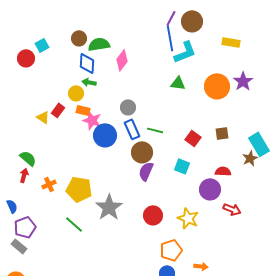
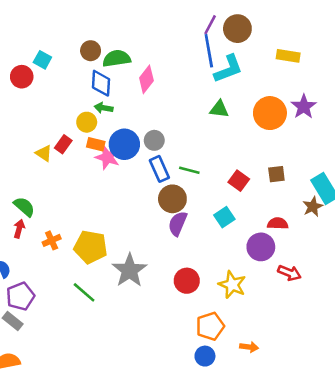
cyan square: (42, 45) -> (42, 60), turned -32
blue circle: (105, 135) -> (124, 144), moved
cyan square: (182, 166) -> (224, 217), turned 35

